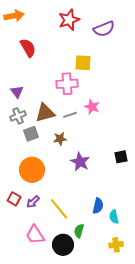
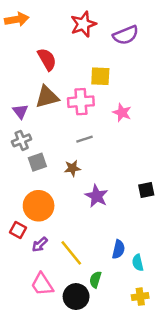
red semicircle: (28, 48) -> (47, 59), moved
pink star: (92, 107) -> (122, 113), moved
brown triangle: (45, 113) -> (47, 97), moved
red square: (14, 199) -> (18, 230), moved

